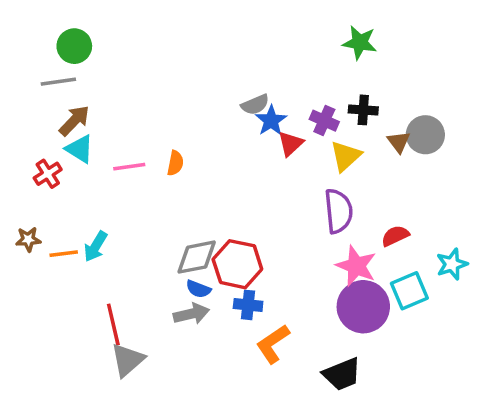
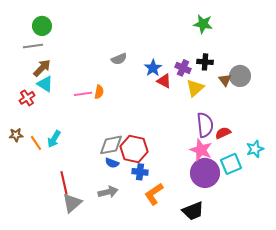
gray semicircle: (255, 105) -> (119, 59), moved
red triangle: (291, 144) -> (164, 81), turned -49
pink line: (129, 167) -> (83, 94), moved
purple semicircle: (338, 211) -> (205, 125), moved
orange line: (64, 254) -> (36, 143), turned 63
gray arrow: (191, 314) -> (108, 192), moved

